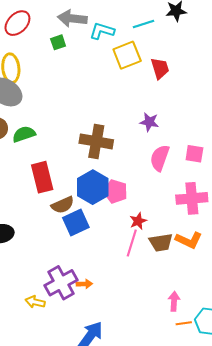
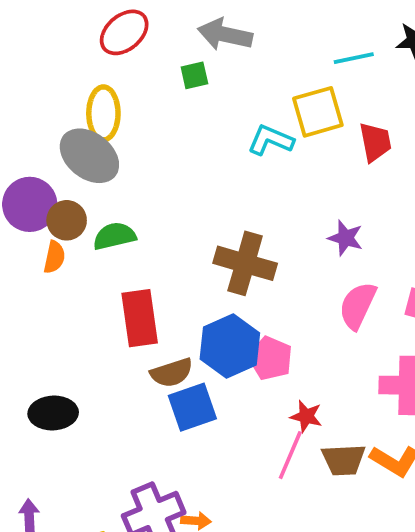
cyan L-shape: (102, 31) -> (271, 140), moved
red star: (138, 221) -> (306, 416), turned 30

